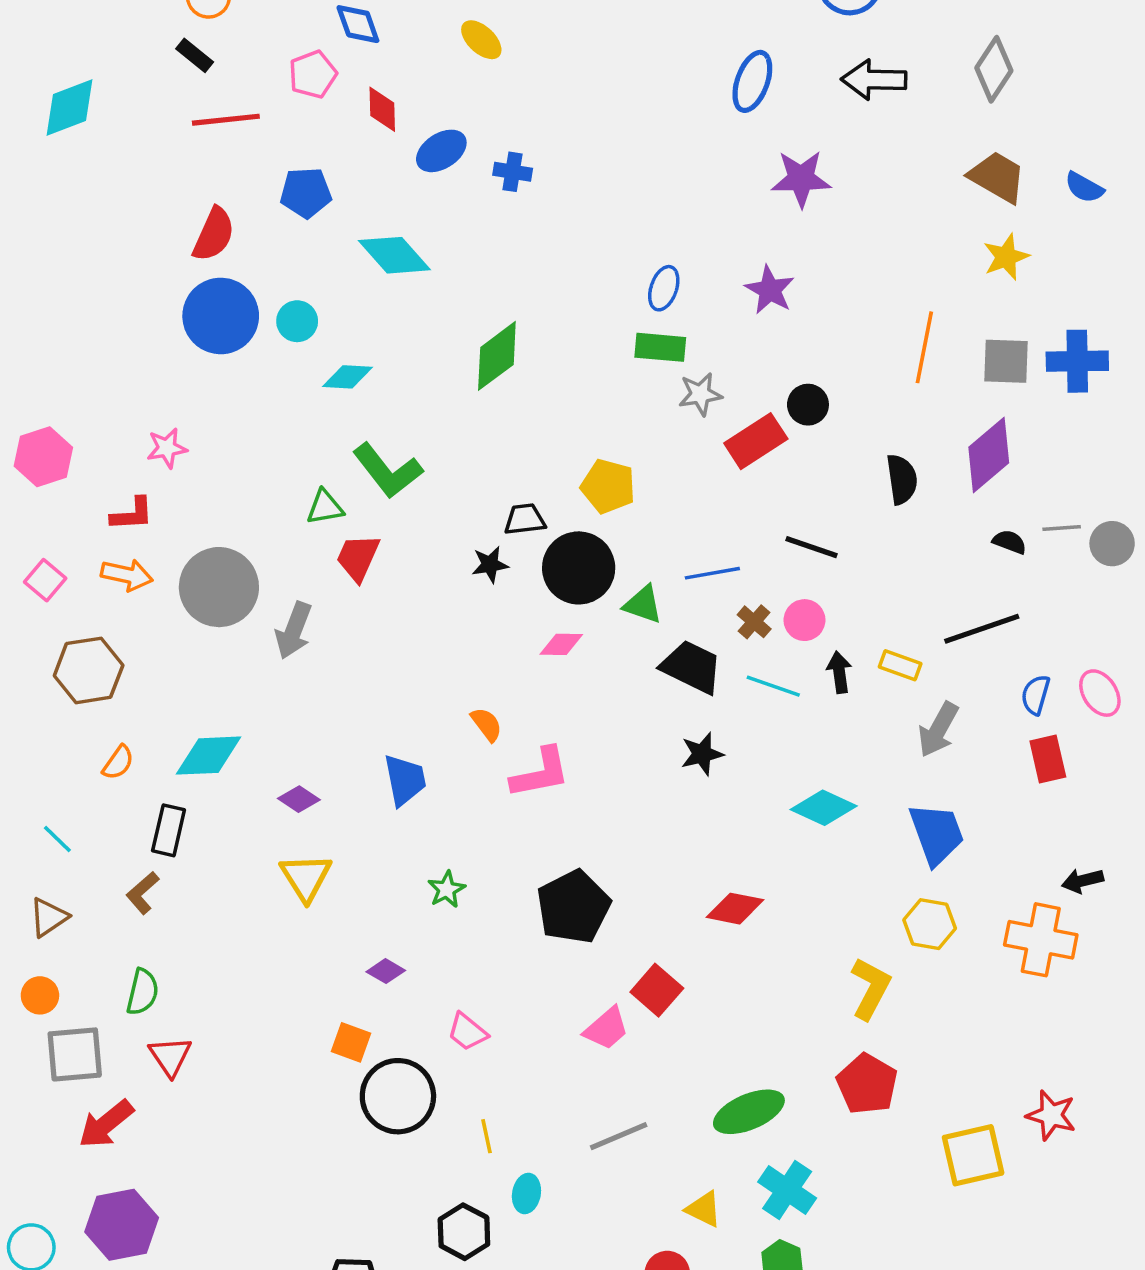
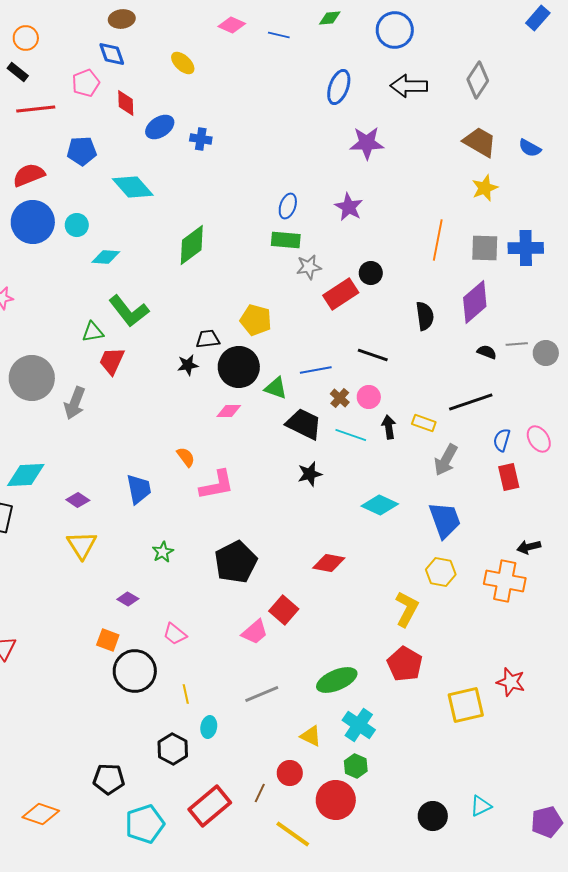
red semicircle: (214, 234) -> (29, 175), turned -136

